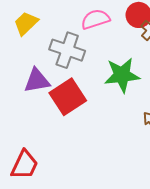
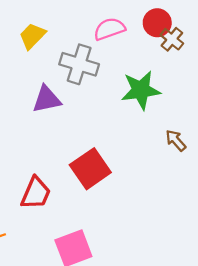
red square: (68, 97) -> (90, 169), moved

